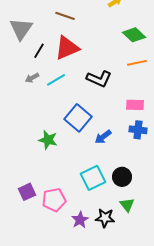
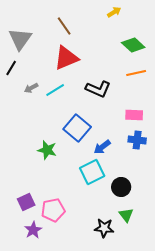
brown line: (65, 16) -> (64, 26), turned 36
black line: (39, 51) -> (11, 68), moved
cyan square: (93, 178) -> (92, 172), moved
purple star: (80, 220) -> (33, 230), moved

